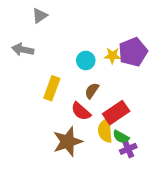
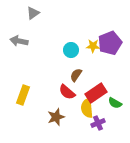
yellow rectangle: (52, 88) -> (23, 95), moved
green semicircle: (121, 137) -> (115, 103), moved
brown star: (68, 142) -> (56, 117), size x0.7
purple cross: (128, 149) -> (98, 123), moved

